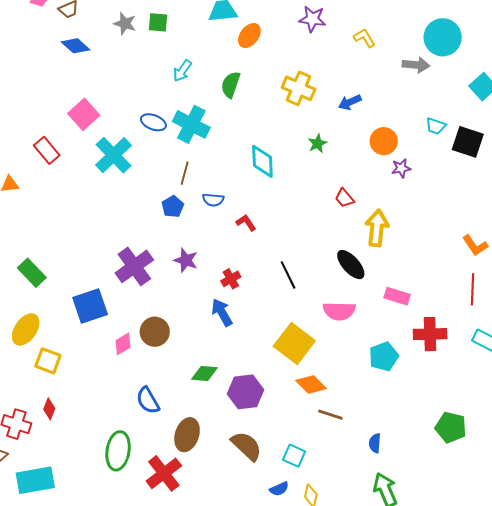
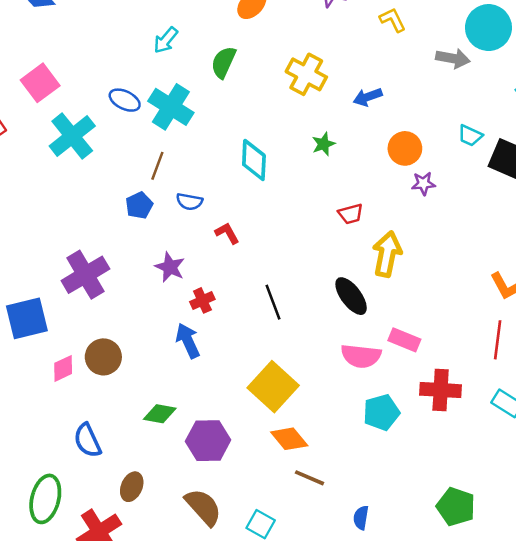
red trapezoid: (344, 198) -> (351, 214), turned -70
purple star: (186, 260) -> (170, 267), moved
pink semicircle: (339, 311) -> (361, 356), moved
brown ellipse: (187, 435) -> (132, 487), size x0.7

